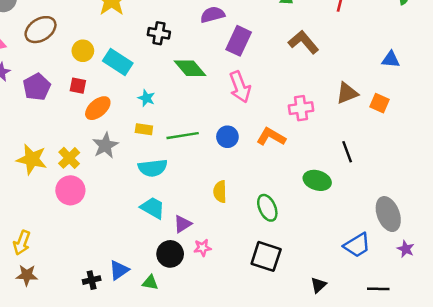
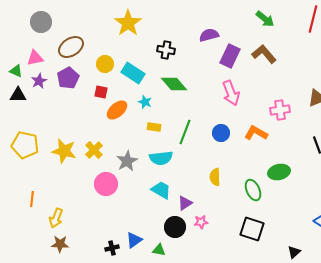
brown L-shape: (303, 42) -> (264, 54), moved
green diamond: (190, 68) -> (174, 84), moved
purple pentagon: (37, 87) -> (68, 78), moved
cyan star: (146, 98) -> (145, 102), moved
green line: (183, 136) -> (185, 132), turned -60
gray star: (105, 145) -> (127, 161), moved
green ellipse: (317, 180) -> (279, 172), moved, turned -30
pink circle: (70, 190) -> (106, 184), moved

